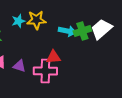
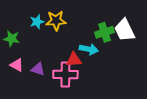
white trapezoid: (101, 29) -> (125, 30), turned -75
cyan arrow: (67, 31) -> (89, 49), moved

